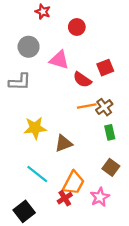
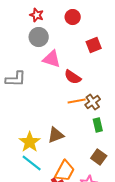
red circle: (77, 27) -> (73, 17), moved
gray circle: (29, 47) -> (39, 37), moved
red square: (105, 68) -> (94, 45), moved
yellow star: (35, 128) -> (30, 142), moved, turned -30

